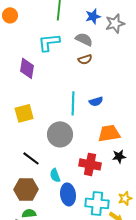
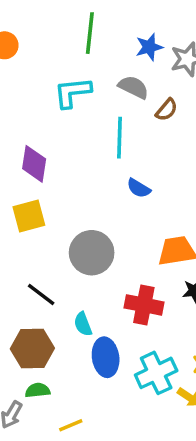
brown semicircle: (85, 59) -> (167, 110), moved, turned -32
purple diamond: (27, 68) -> (34, 164), moved
blue semicircle: (96, 101) -> (139, 188), moved, turned 48
cyan line: (73, 103) -> (120, 138), moved
cyan cross: (97, 203) -> (156, 373), turned -30

